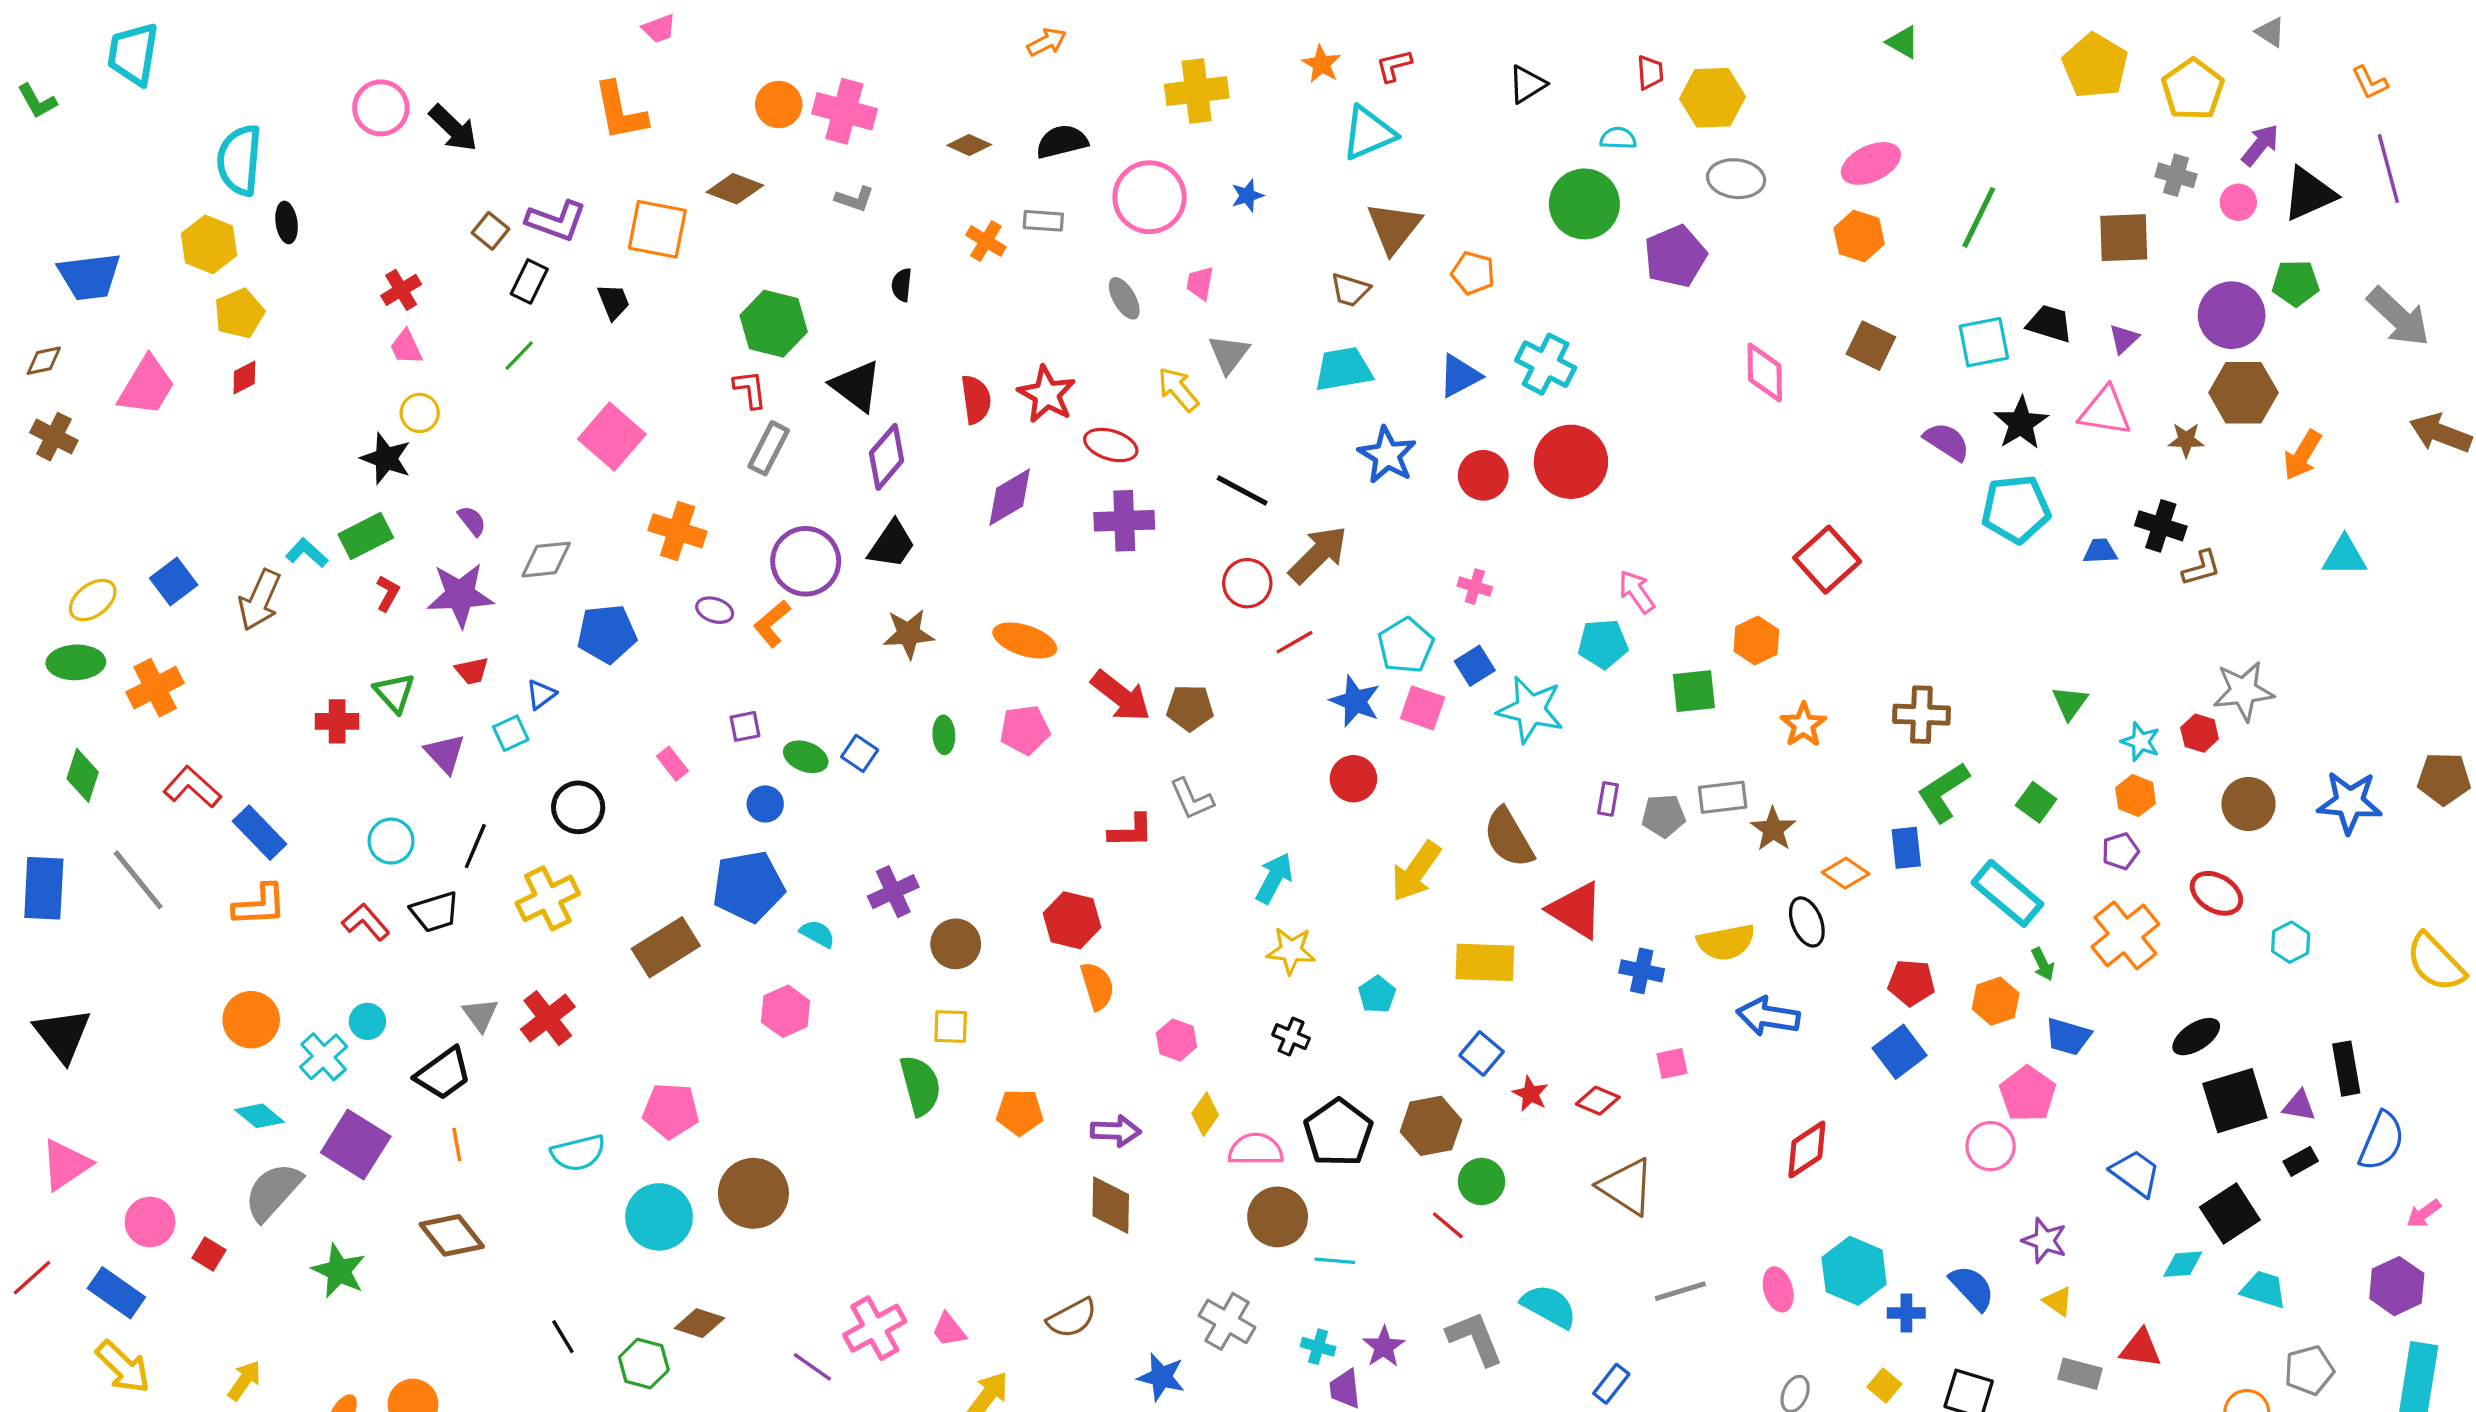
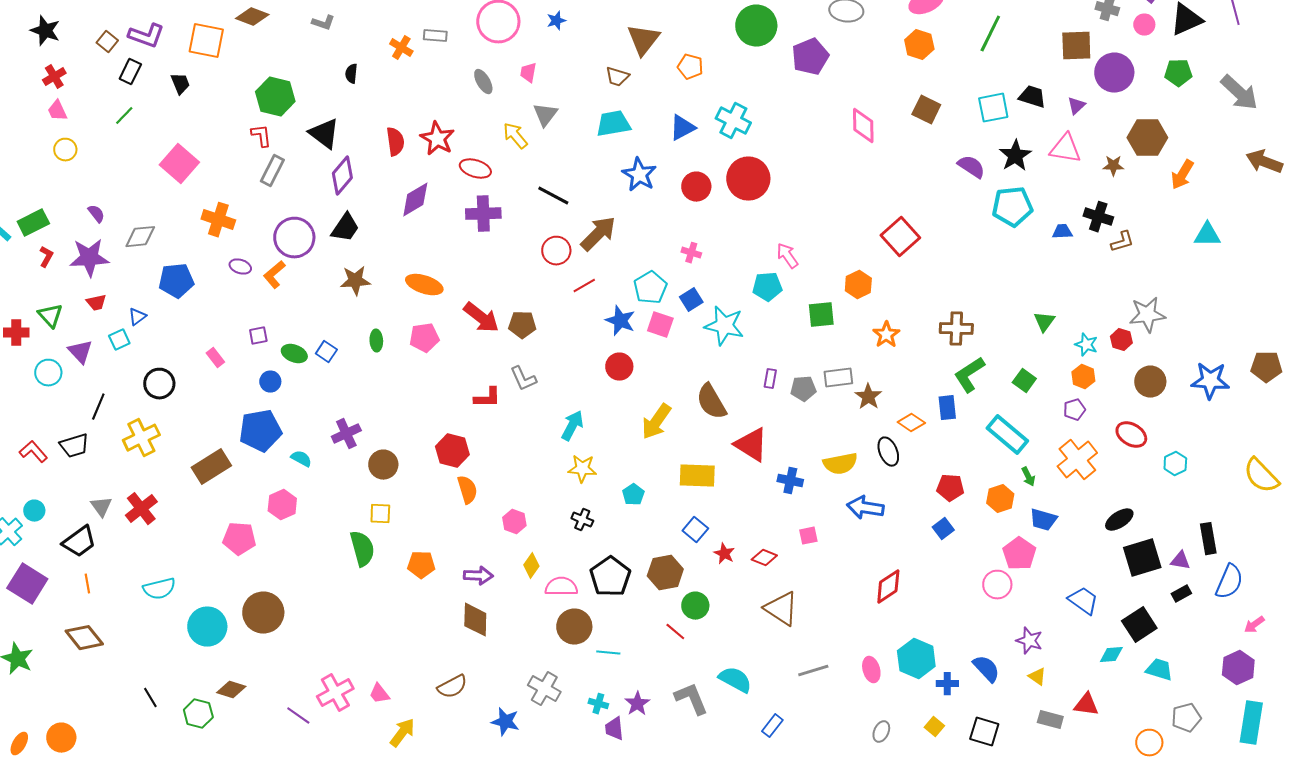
purple circle: (2232, 315) -> (1114, 73), moved
black star: (386, 458) -> (45, 31), moved
cyan circle: (391, 841) -> (48, 373), moved
blue square: (1900, 1052) -> (943, 529), size x0.7
pink pentagon: (671, 1111) -> (239, 539), moved

